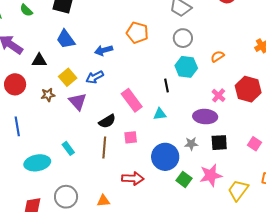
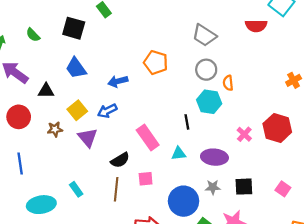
orange semicircle: (217, 56) -> (228, 83), moved, turned -64
purple ellipse: (205, 117) -> (214, 157), moved

